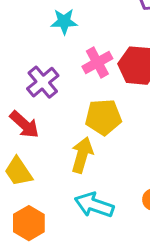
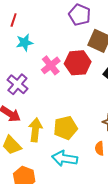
yellow pentagon: (103, 117) -> (65, 128), moved
yellow arrow: (82, 155) -> (35, 130), moved

